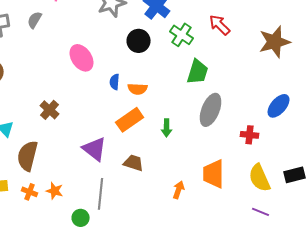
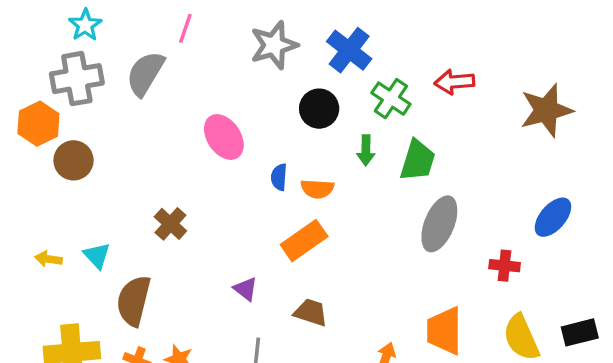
gray semicircle: (35, 20) -> (145, 74), size x1.6
red arrow: (220, 25) -> (454, 82), turned -50
green arrow: (167, 128) -> (366, 150), moved
purple triangle: (95, 149) -> (246, 289), size x0.6

